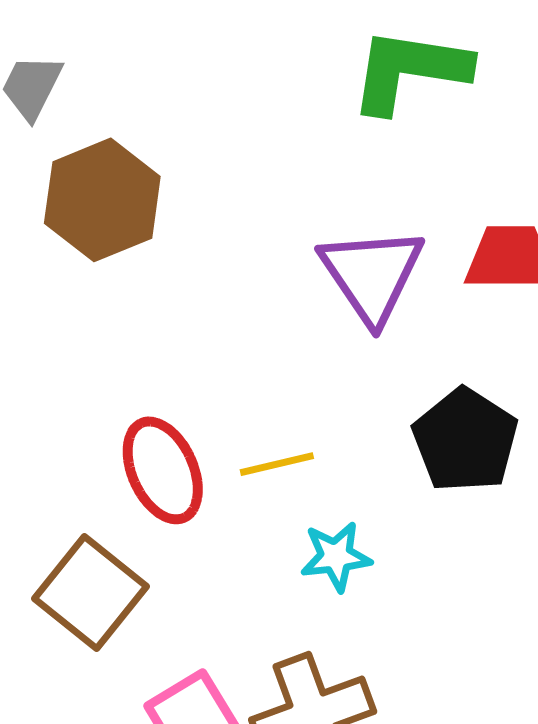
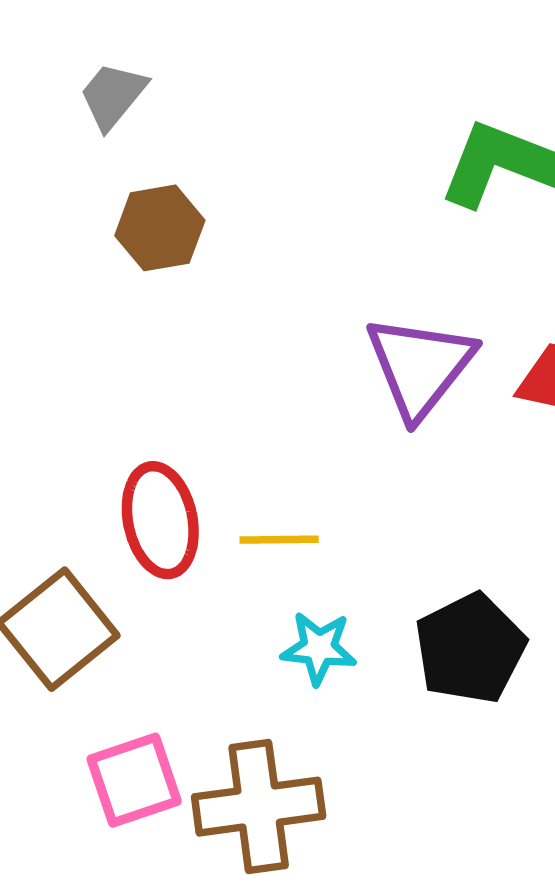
brown hexagon: (102, 200) -> (160, 228), size x0.7
black pentagon: (465, 440) -> (470, 648), moved

